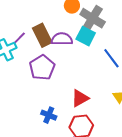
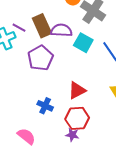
cyan square: (86, 36) -> (83, 43), moved
purple line: (19, 38) -> (19, 28), turned 72

